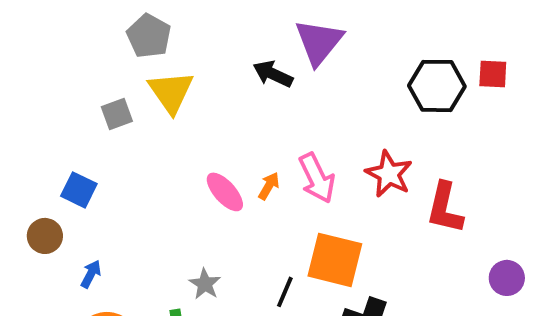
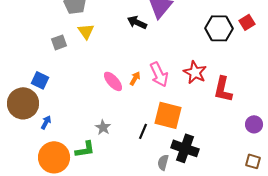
red square: (493, 74) -> (247, 22), turned -35
yellow triangle: (171, 92) -> (86, 31), size x0.7
brown circle: (45, 236) -> (23, 103), size x1.8

